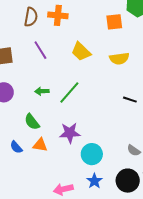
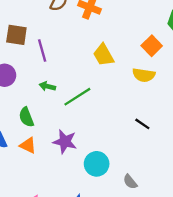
orange square: (114, 22) -> (152, 46), moved, turned 36
purple line: (40, 50) -> (42, 50), moved
cyan circle: (92, 154) -> (97, 164), moved

